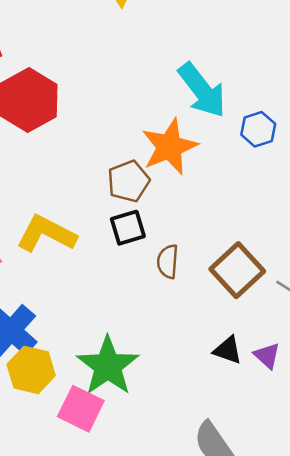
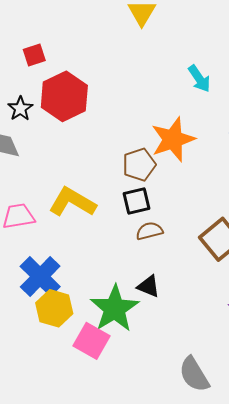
cyan arrow: (202, 90) -> (199, 79), moved, size x0.6
brown semicircle: (168, 261) -> (149, 231), moved, turned 68
black triangle: (228, 350) -> (149, 286), moved

